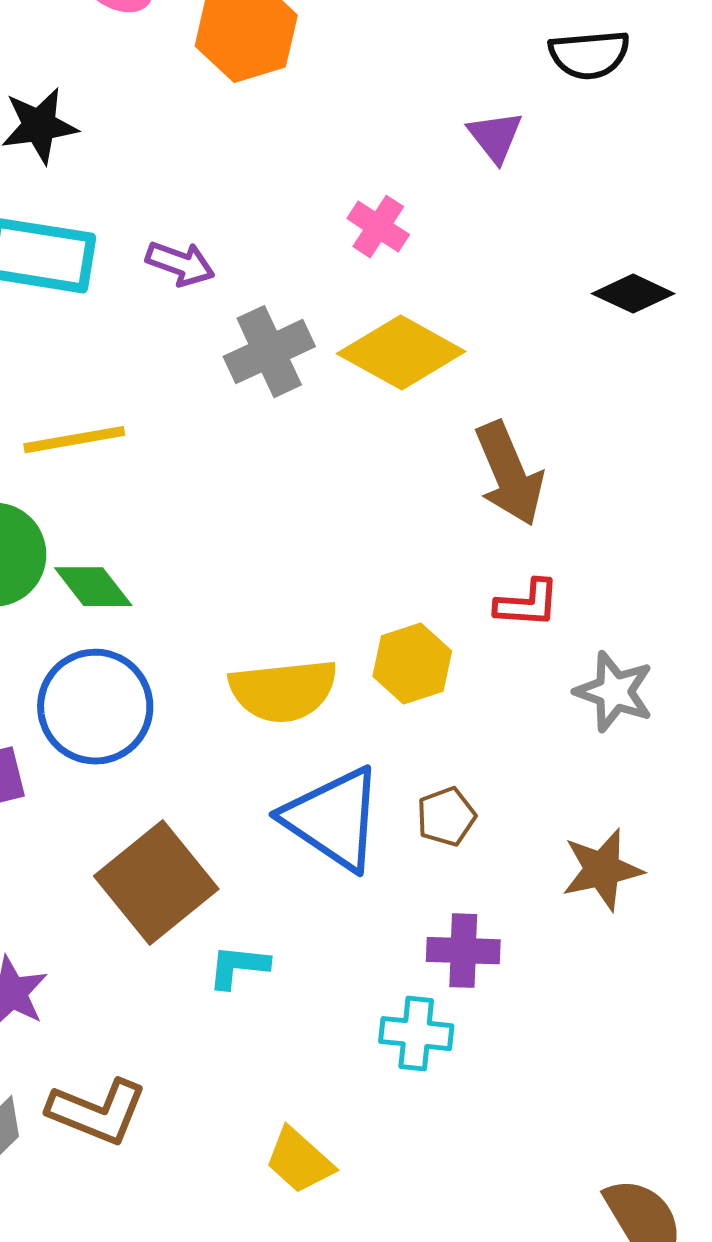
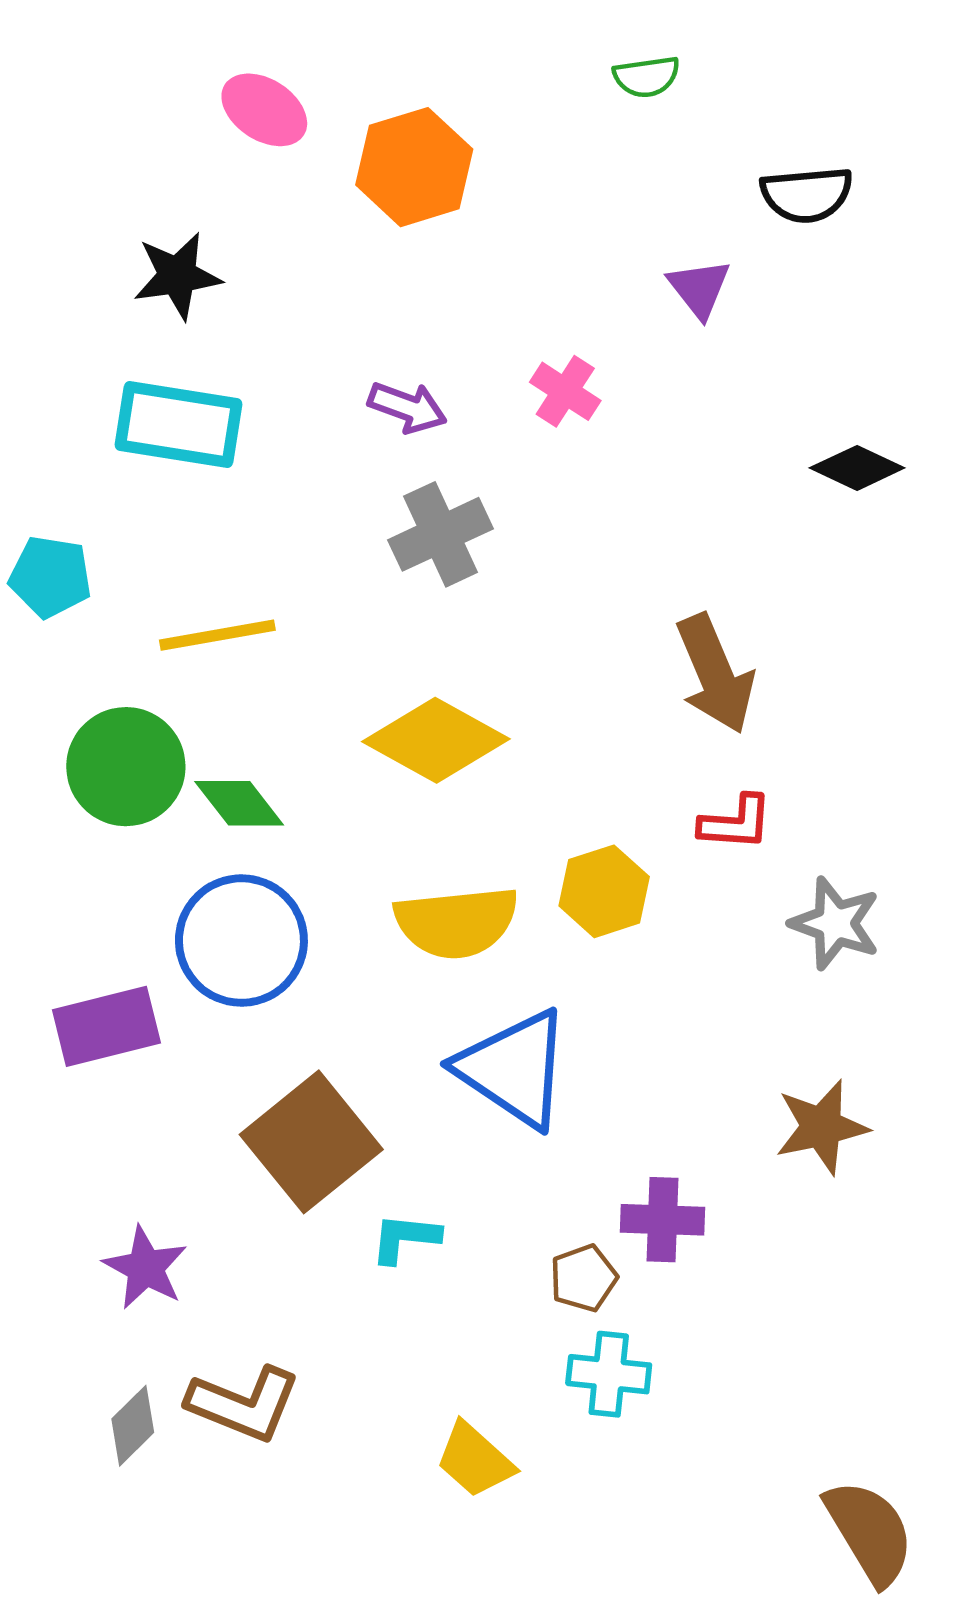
purple arrow: (180, 264) -> (407, 407), moved
yellow diamond: (401, 353) -> (436, 740), moved
brown pentagon: (446, 817) -> (584, 1278), moved
cyan cross: (416, 1034) -> (609, 1374), moved

